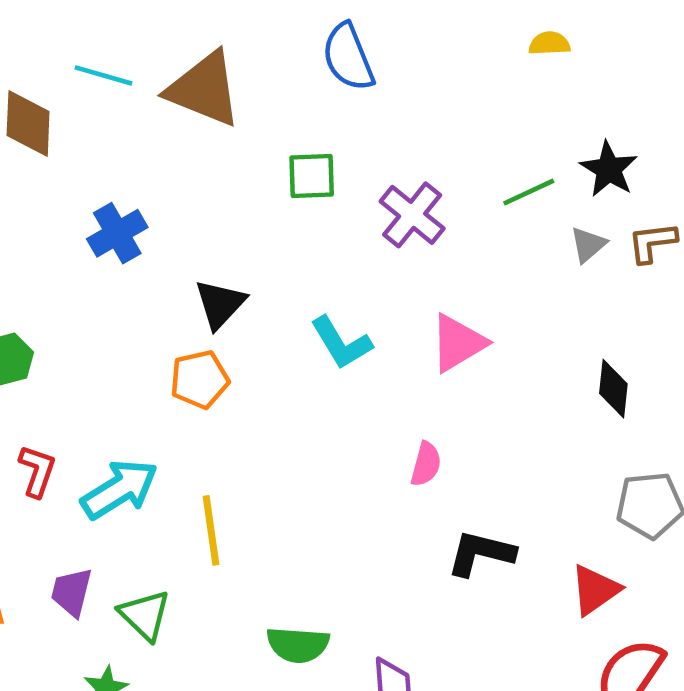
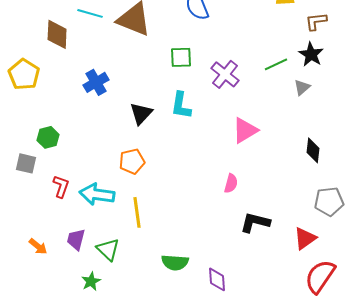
brown L-shape: (652, 242) -> (316, 21), moved
cyan L-shape: (341, 343) -> (181, 105), moved, turned 40
orange pentagon: (200, 379) -> (132, 161), moved
cyan arrow: (120, 489) -> (97, 194), turned -140

